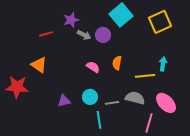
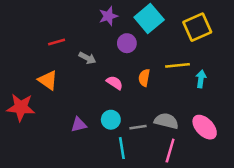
purple star: (71, 20) -> (108, 16), moved
gray arrow: (84, 35) -> (87, 58), moved
yellow line: (145, 76) -> (177, 65), moved
pink line: (149, 123) -> (170, 151), moved

